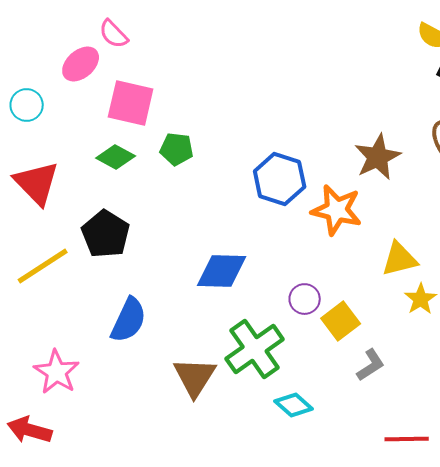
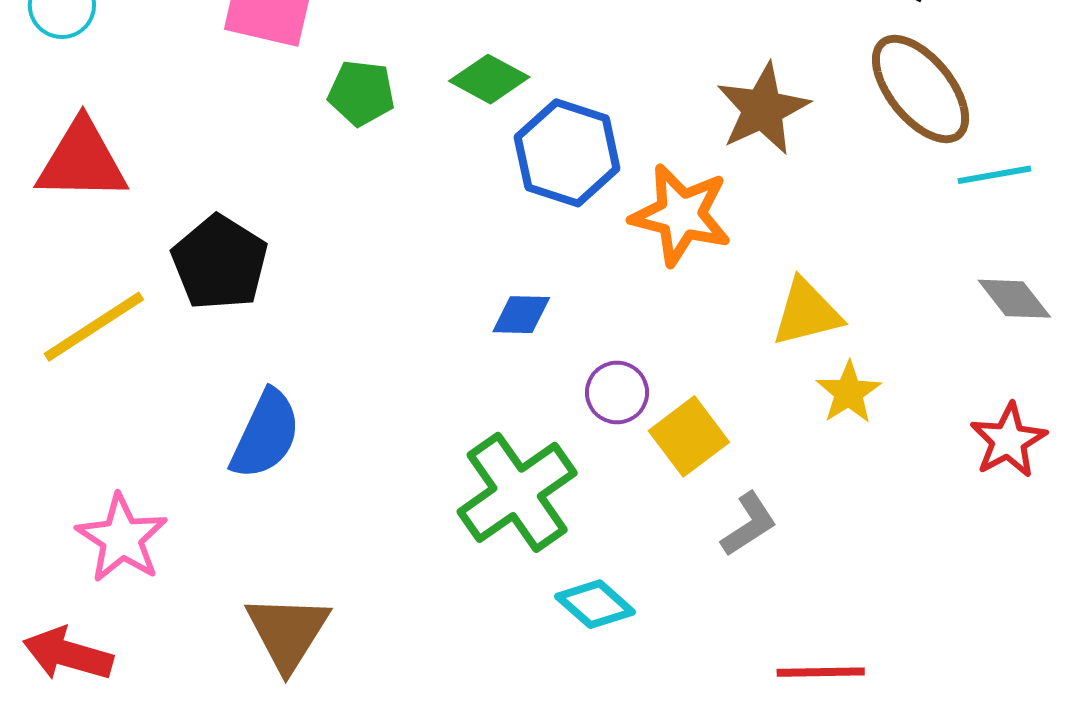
green diamond: (116, 157) -> (489, 79), moved
red triangle: (37, 183) -> (82, 161), turned -45
blue diamond: (222, 271) -> (521, 315), moved, size x0.6
brown triangle: (195, 377) -> (288, 632), moved

